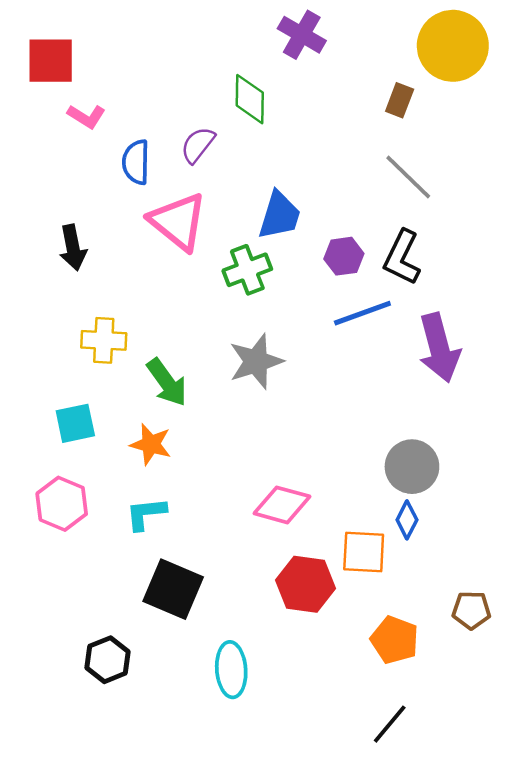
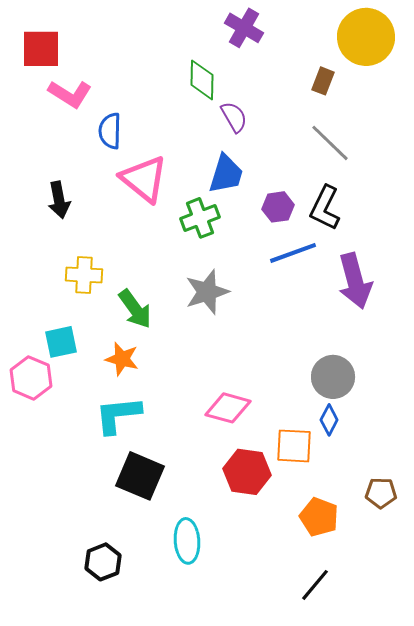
pink L-shape: (86, 116) -> (70, 94), size x1.4
purple semicircle: (198, 145) -> (234, 117), moved, turned 112
pink hexagon: (62, 504) -> (31, 378), moved
cyan L-shape: (146, 514) -> (118, 415), size x1.4
black hexagon: (107, 660) -> (103, 562), moved

